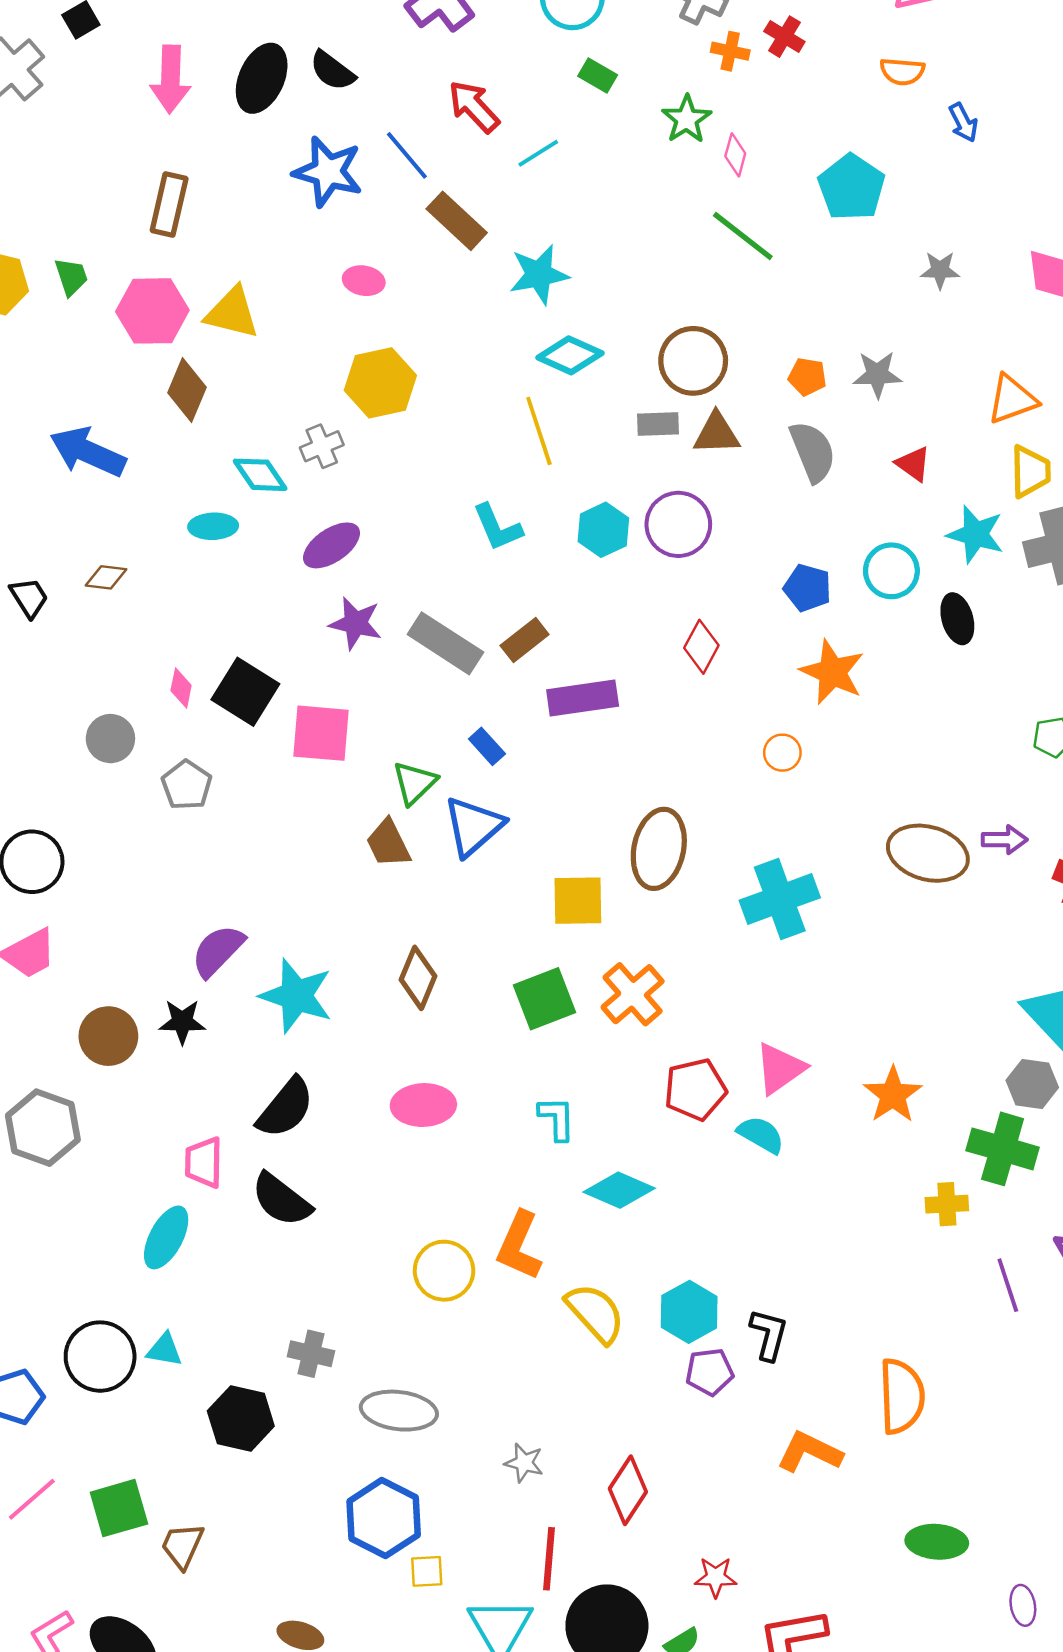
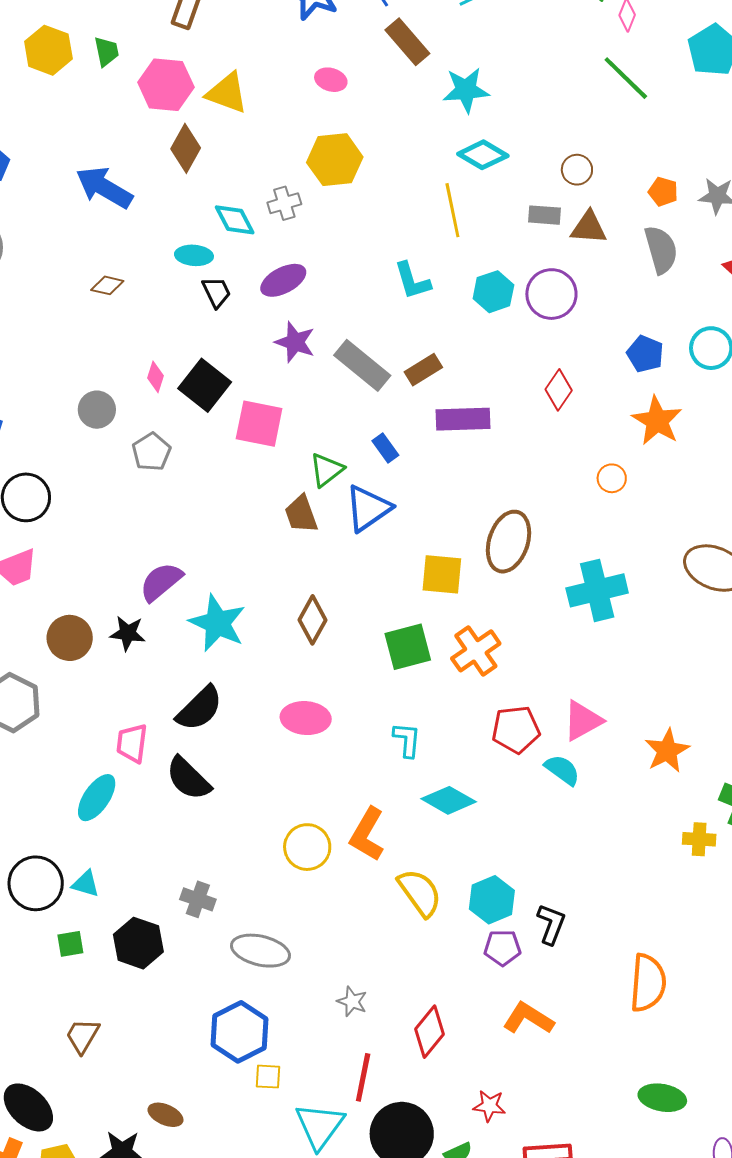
brown circle: (693, 361) -> (577, 170), size x0.6
black trapezoid: (29, 597) -> (216, 292), moved
orange L-shape: (810, 1452) -> (528, 1018), moved
green square: (119, 1508) -> (70, 944), moved, size x0.6

